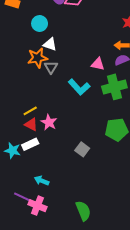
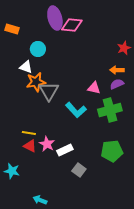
white triangle: (50, 44) -> (26, 67), moved
gray triangle: (51, 67) -> (49, 91), size x1.5
yellow line: (30, 111) -> (29, 133), turned 40
white rectangle: (30, 144) -> (65, 150), moved

